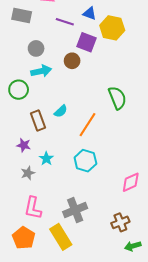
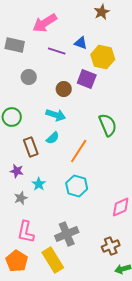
purple square: (86, 42) -> (87, 79), moved
cyan arrow: (41, 71) -> (56, 115), moved, turned 30

